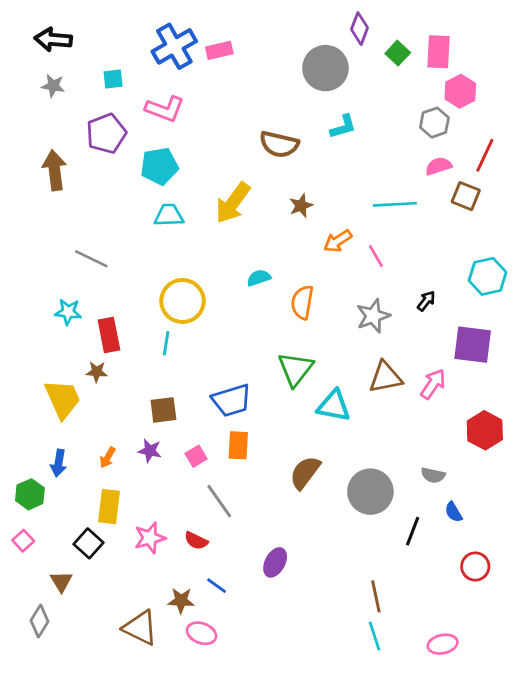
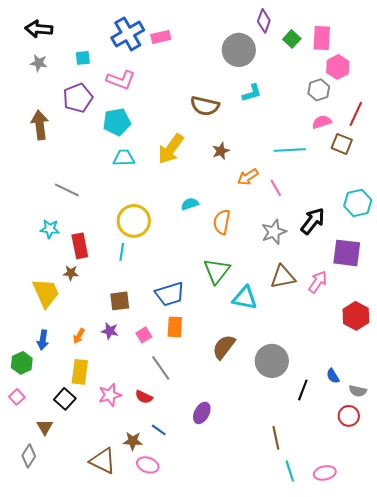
black arrow: (426, 301) -> (313, 221), size x1.8
gray semicircle: (433, 475) -> (358, 391), moved
cyan line: (374, 636) -> (290, 471), moved

